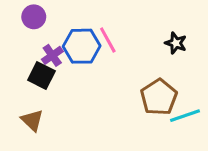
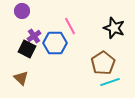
black star: (176, 43) -> (114, 28), size x1.5
blue hexagon: (82, 46) -> (55, 43), moved
cyan line: (185, 116) -> (110, 82), moved

